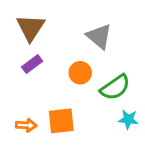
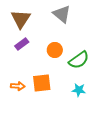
gray triangle: (99, 36) -> (62, 14), moved
cyan star: (128, 119) -> (79, 90), moved

